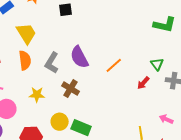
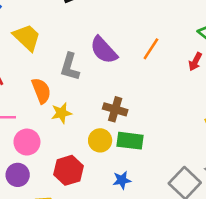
orange semicircle: (25, 60) -> (41, 91), moved
brown cross: (71, 89) -> (115, 109), moved

